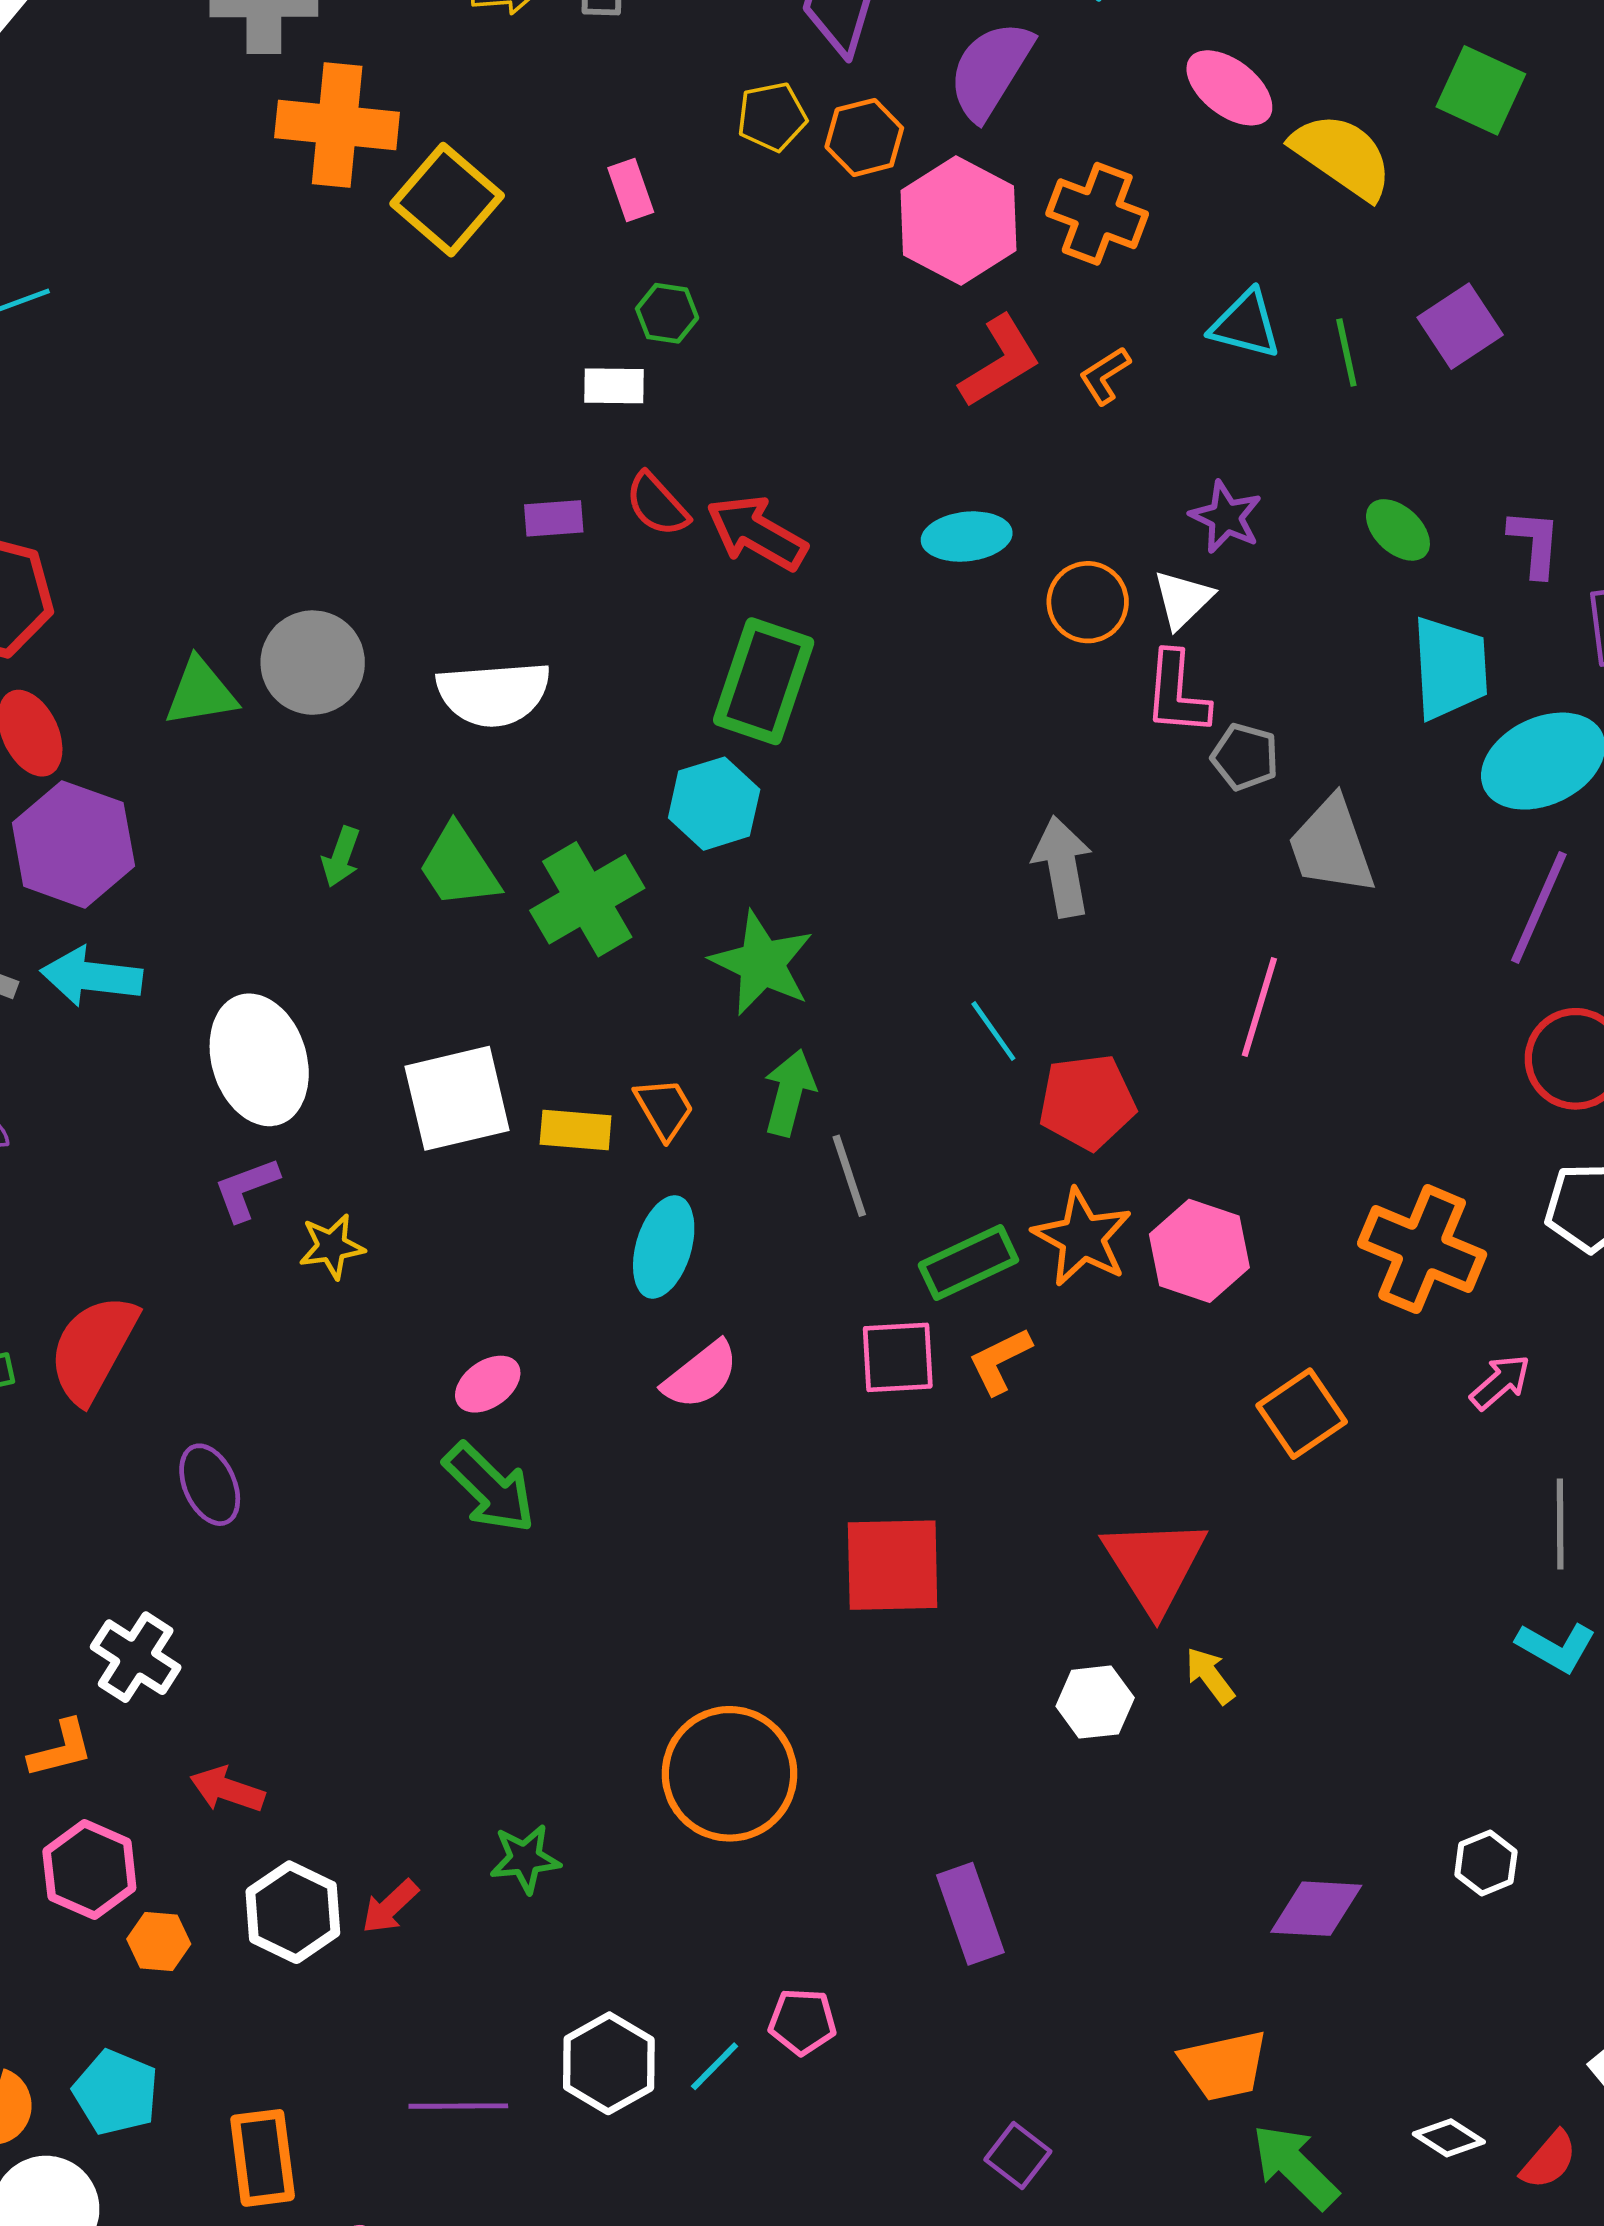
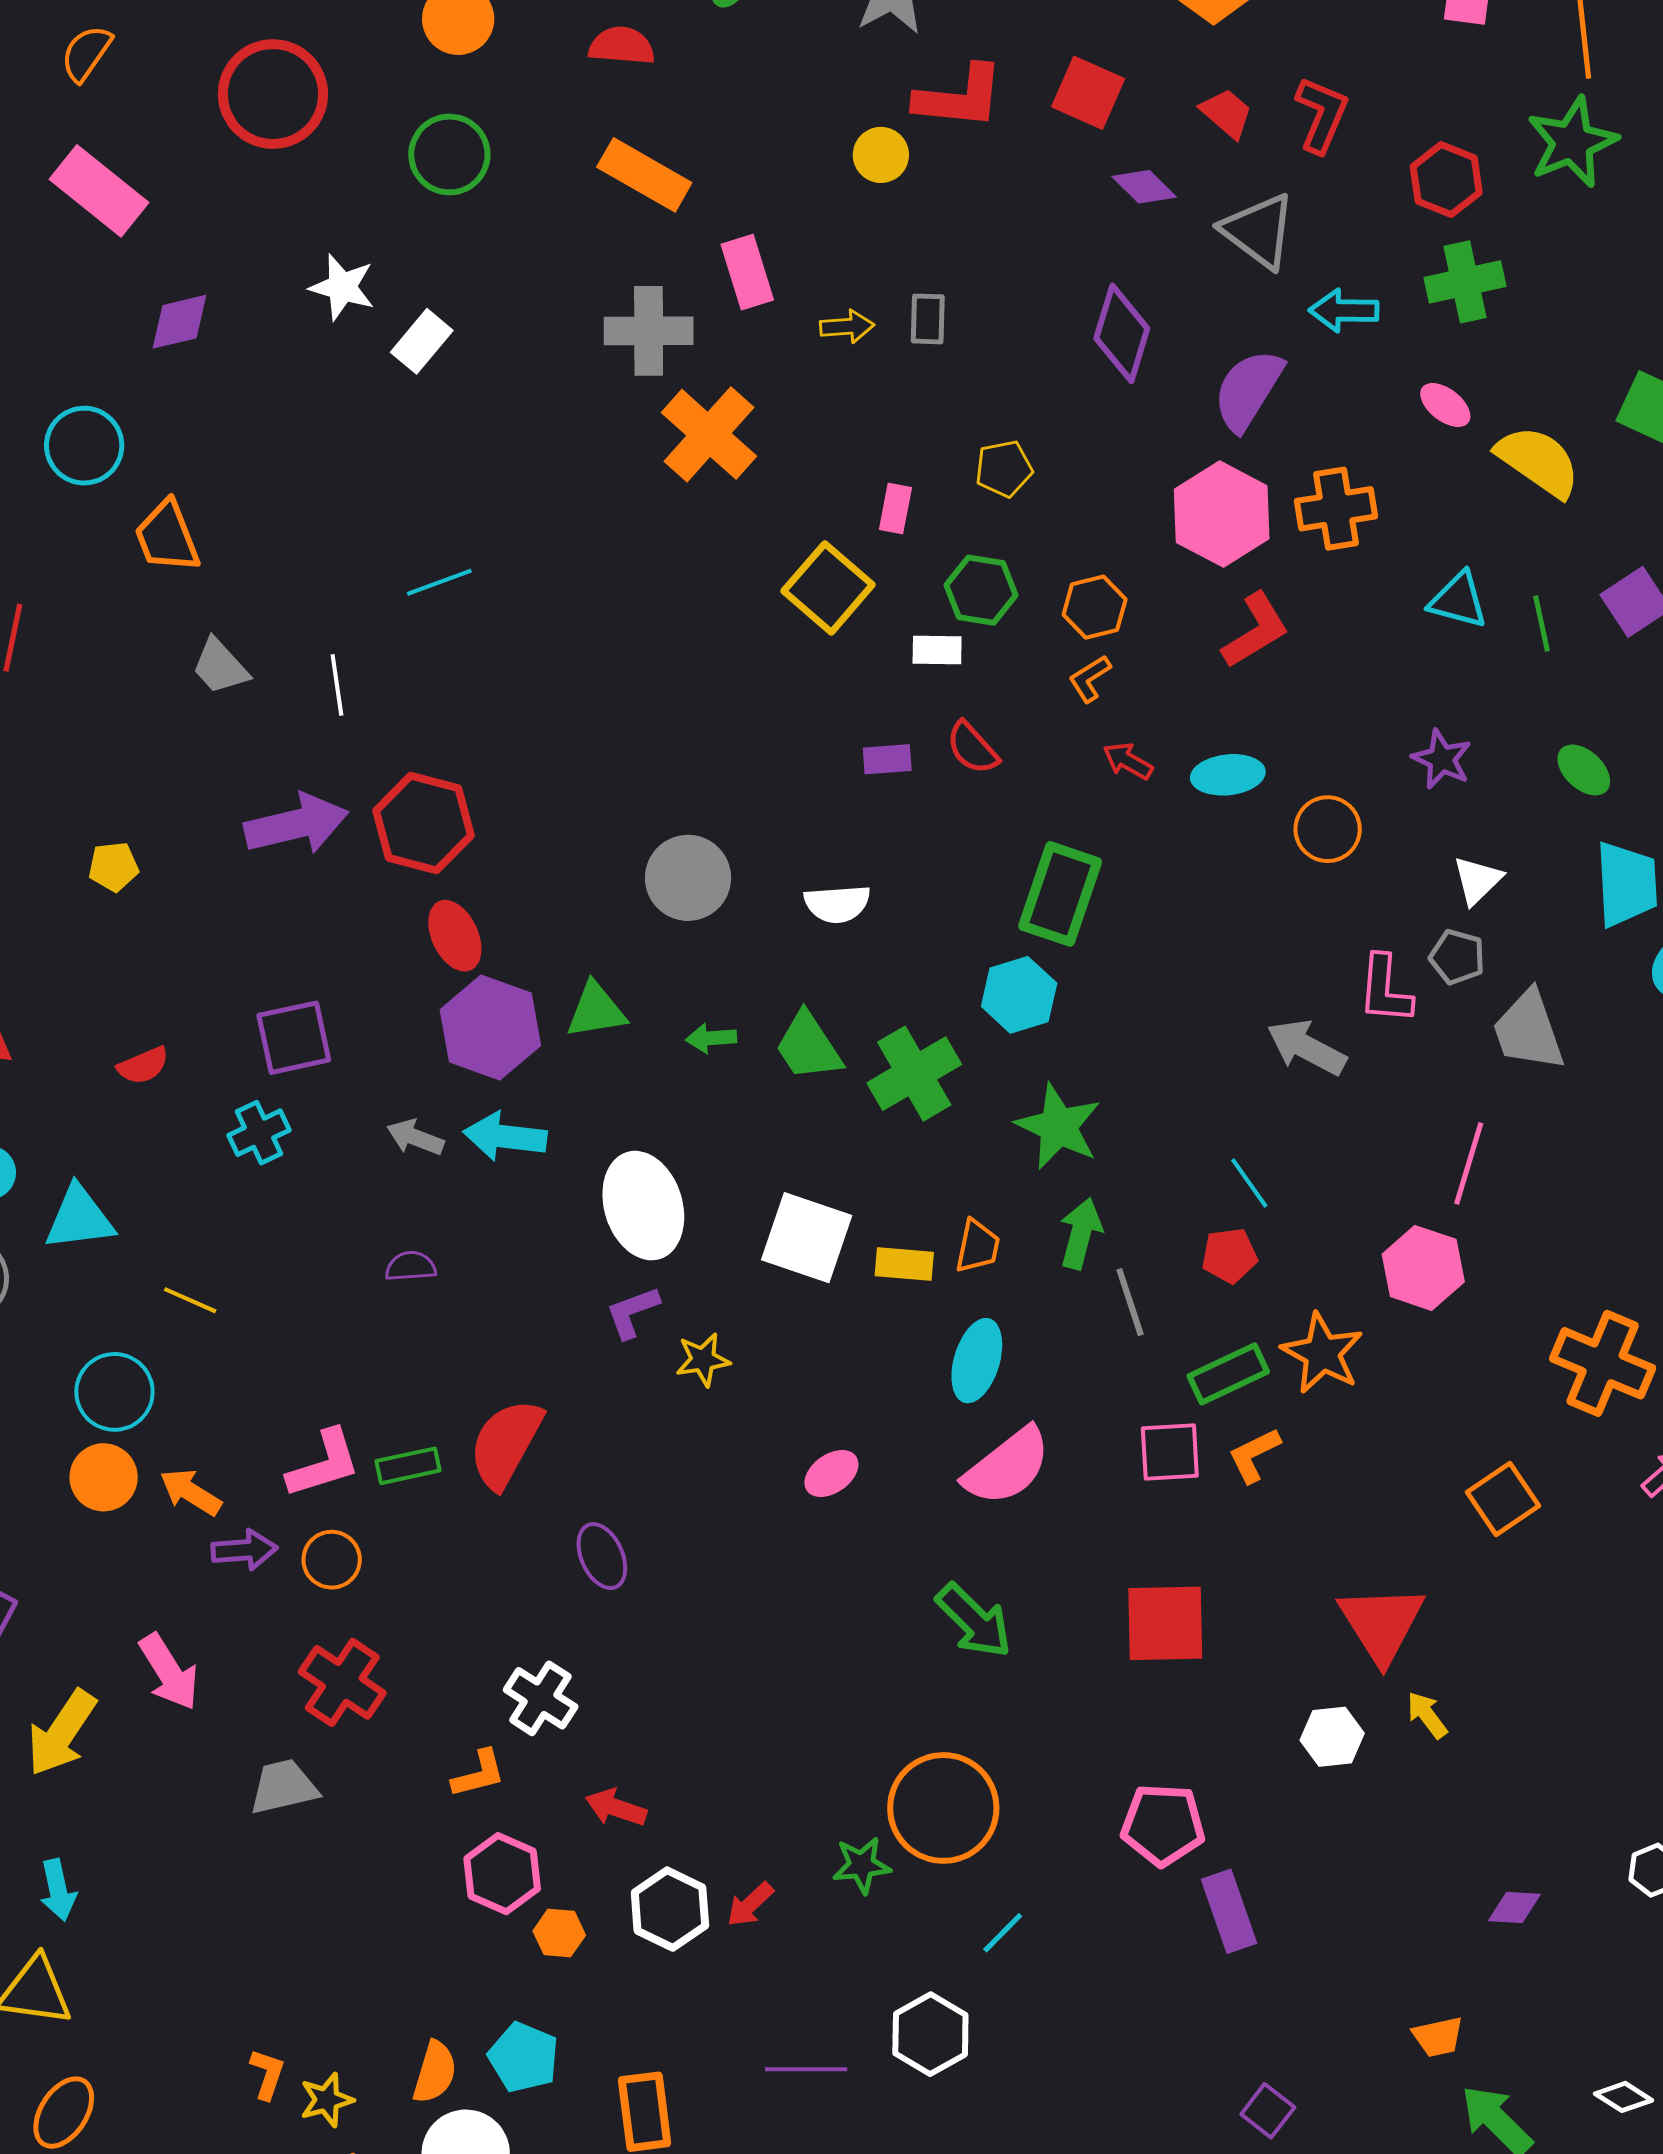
pink ellipse: (1229, 88) -> (1445, 405), size x0.7
yellow pentagon: (772, 117) -> (1004, 469), moved
orange cross: (337, 125) -> (709, 434), turned 36
orange hexagon: (864, 137) -> (1095, 607), moved
pink rectangle: (631, 190) -> (895, 508), moved, turned 30
yellow square: (447, 200) -> (828, 588), moved
orange cross: (1097, 214) -> (1336, 509), turned -30
green hexagon: (667, 313) -> (981, 590), size x1.4
orange L-shape: (1105, 376) -> (1090, 679), moved
red arrow: (757, 533) -> (1128, 761), moved, size x0.6
white triangle: (1183, 599) -> (1477, 880), moved
green triangle: (201, 692) -> (596, 1010), moved
pink L-shape: (1177, 693) -> (1385, 990), moved
white semicircle: (494, 694) -> (837, 904), size x0.7
green arrow: (341, 857) -> (711, 1038), turned 66
gray arrow: (1063, 867) -> (1307, 1047), turned -52
white square: (457, 1098) -> (807, 1238), turned 32
red pentagon: (1087, 1102) -> (1229, 1255), moved, size x0.7
orange trapezoid: (664, 1108) -> (978, 1246), turned 42
pink hexagon: (1199, 1251) -> (1423, 1268), moved
pink semicircle: (701, 1375) -> (1007, 1466), size x1.4
green arrow: (489, 1488) -> (974, 1621), moved
orange circle: (729, 1774) -> (943, 1808), moved
purple diamond: (1316, 1909) -> (1514, 1908), size x0.7
pink pentagon: (802, 2022) -> (1163, 1825), moved, size x1.5
orange trapezoid: (1224, 2065) -> (1438, 2037), size x0.7
cyan line: (715, 2066) -> (1003, 1933), moved

